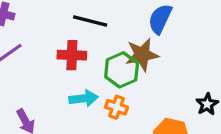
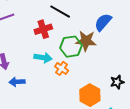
red cross: (72, 55) -> (43, 29), turned -36

